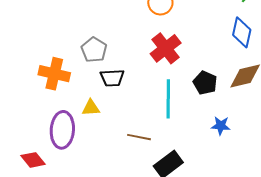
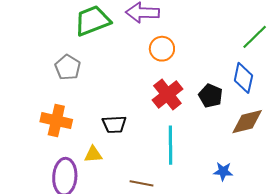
gray pentagon: (94, 50) -> (68, 67), moved
black pentagon: (205, 83) -> (211, 96), moved

